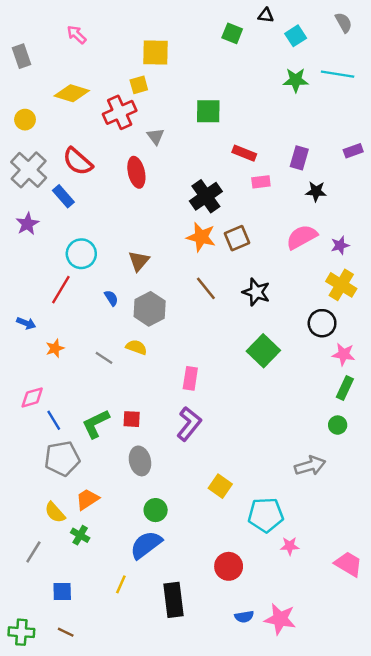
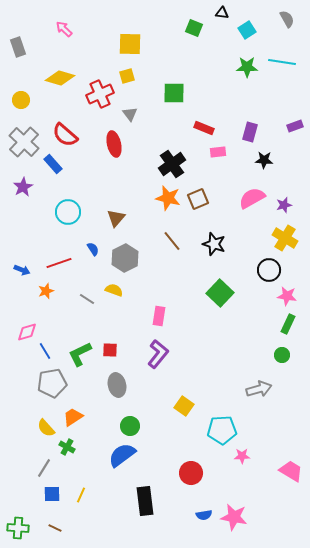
yellow square: (139, 85) -> (127, 76), moved
red line: (61, 290) -> (59, 263), moved, turned 40
gray line: (33, 552) -> (44, 468), moved
yellow line: (121, 584) -> (81, 495), moved

